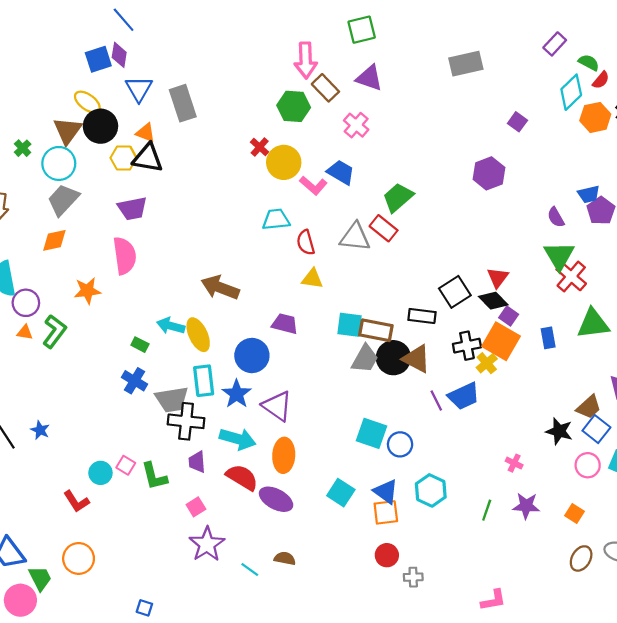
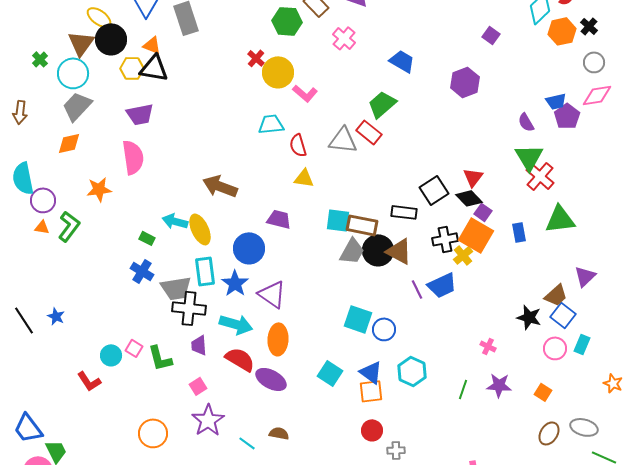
blue trapezoid: (341, 172) -> (402, 61), moved
orange circle: (79, 558) -> (153, 433), moved

